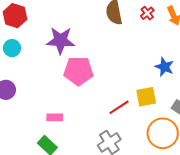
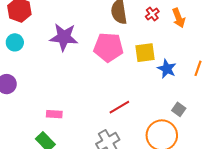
pink pentagon: (78, 71) -> (109, 47), moved
yellow square: (146, 97) -> (145, 53), moved

